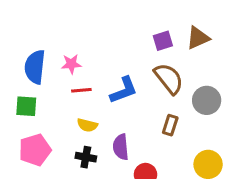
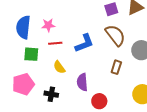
green square: (26, 106) -> (31, 54), moved
yellow semicircle: (87, 125) -> (59, 67), turned 40
black cross: (86, 157) -> (51, 94), moved

